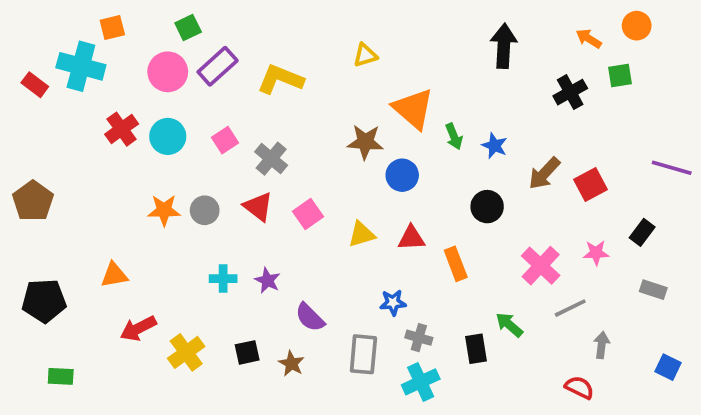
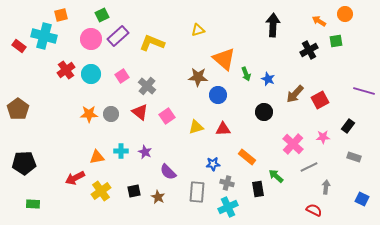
orange rectangle: (456, 264) -> (247, 157), moved, turned -30
orange triangle: (114, 275) -> (97, 157), moved

